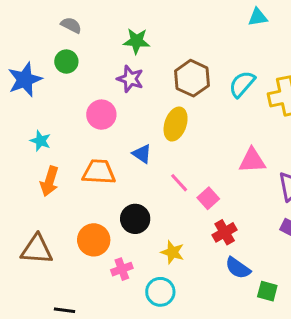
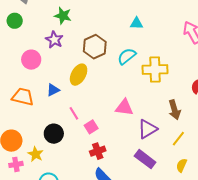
cyan triangle: (258, 17) -> (137, 23), moved
blue triangle: (142, 154) -> (53, 90), turned 48
black circle: (135, 219) -> (54, 134), moved
yellow star: (172, 252) -> (36, 154), moved
pink cross: (122, 269) -> (16, 164), moved

